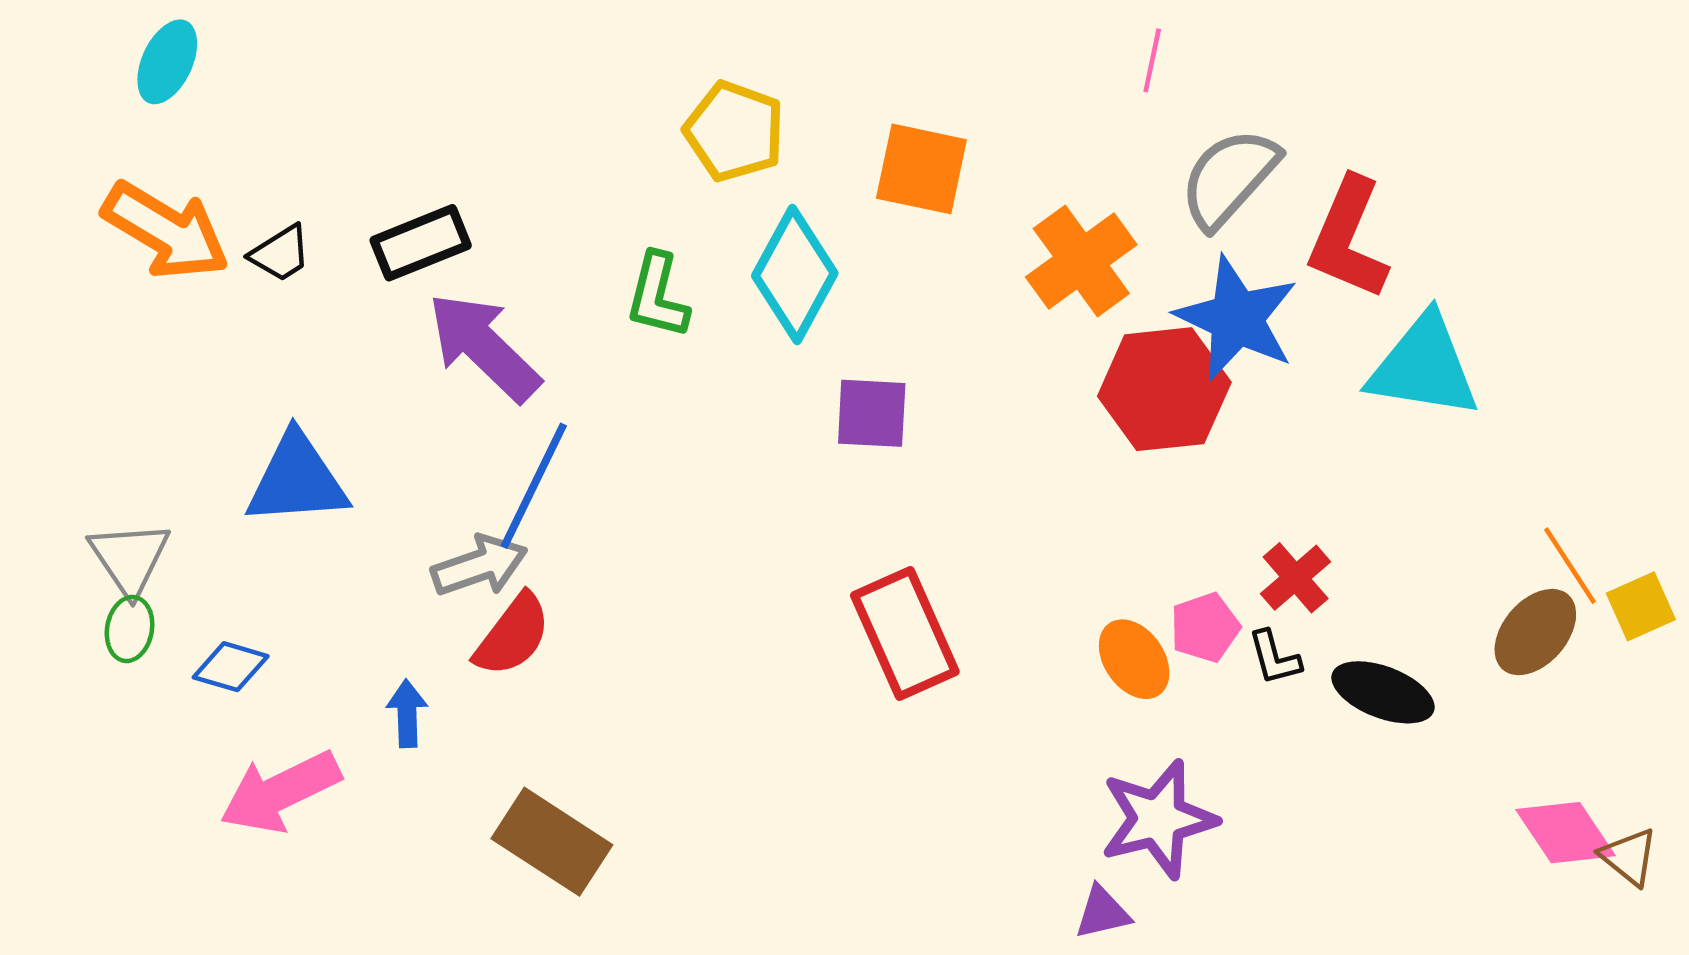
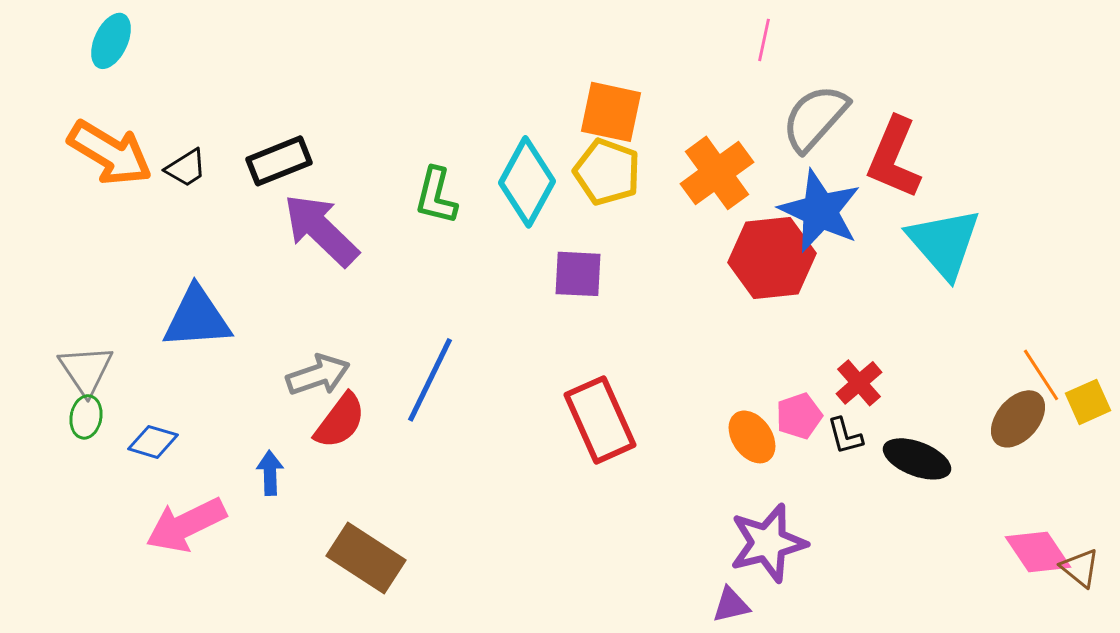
yellow pentagon: (734, 131) -> (607, 172), moved
cyan triangle: (1424, 367) -> (944, 243), turned 40
blue line: (534, 486) -> (430, 380), moved

